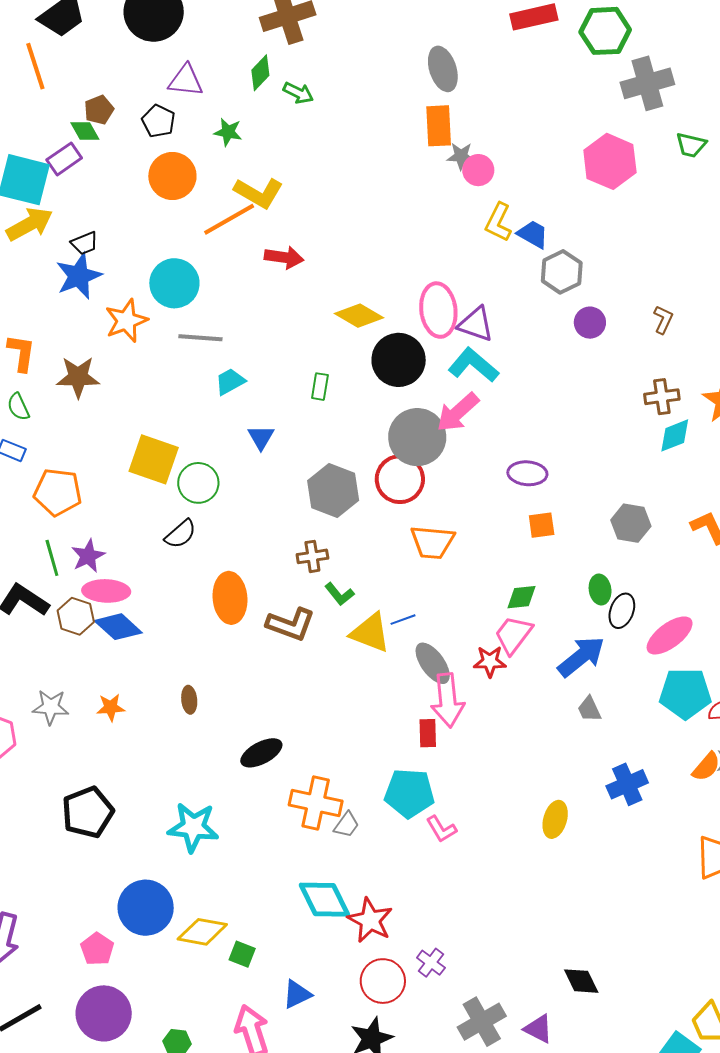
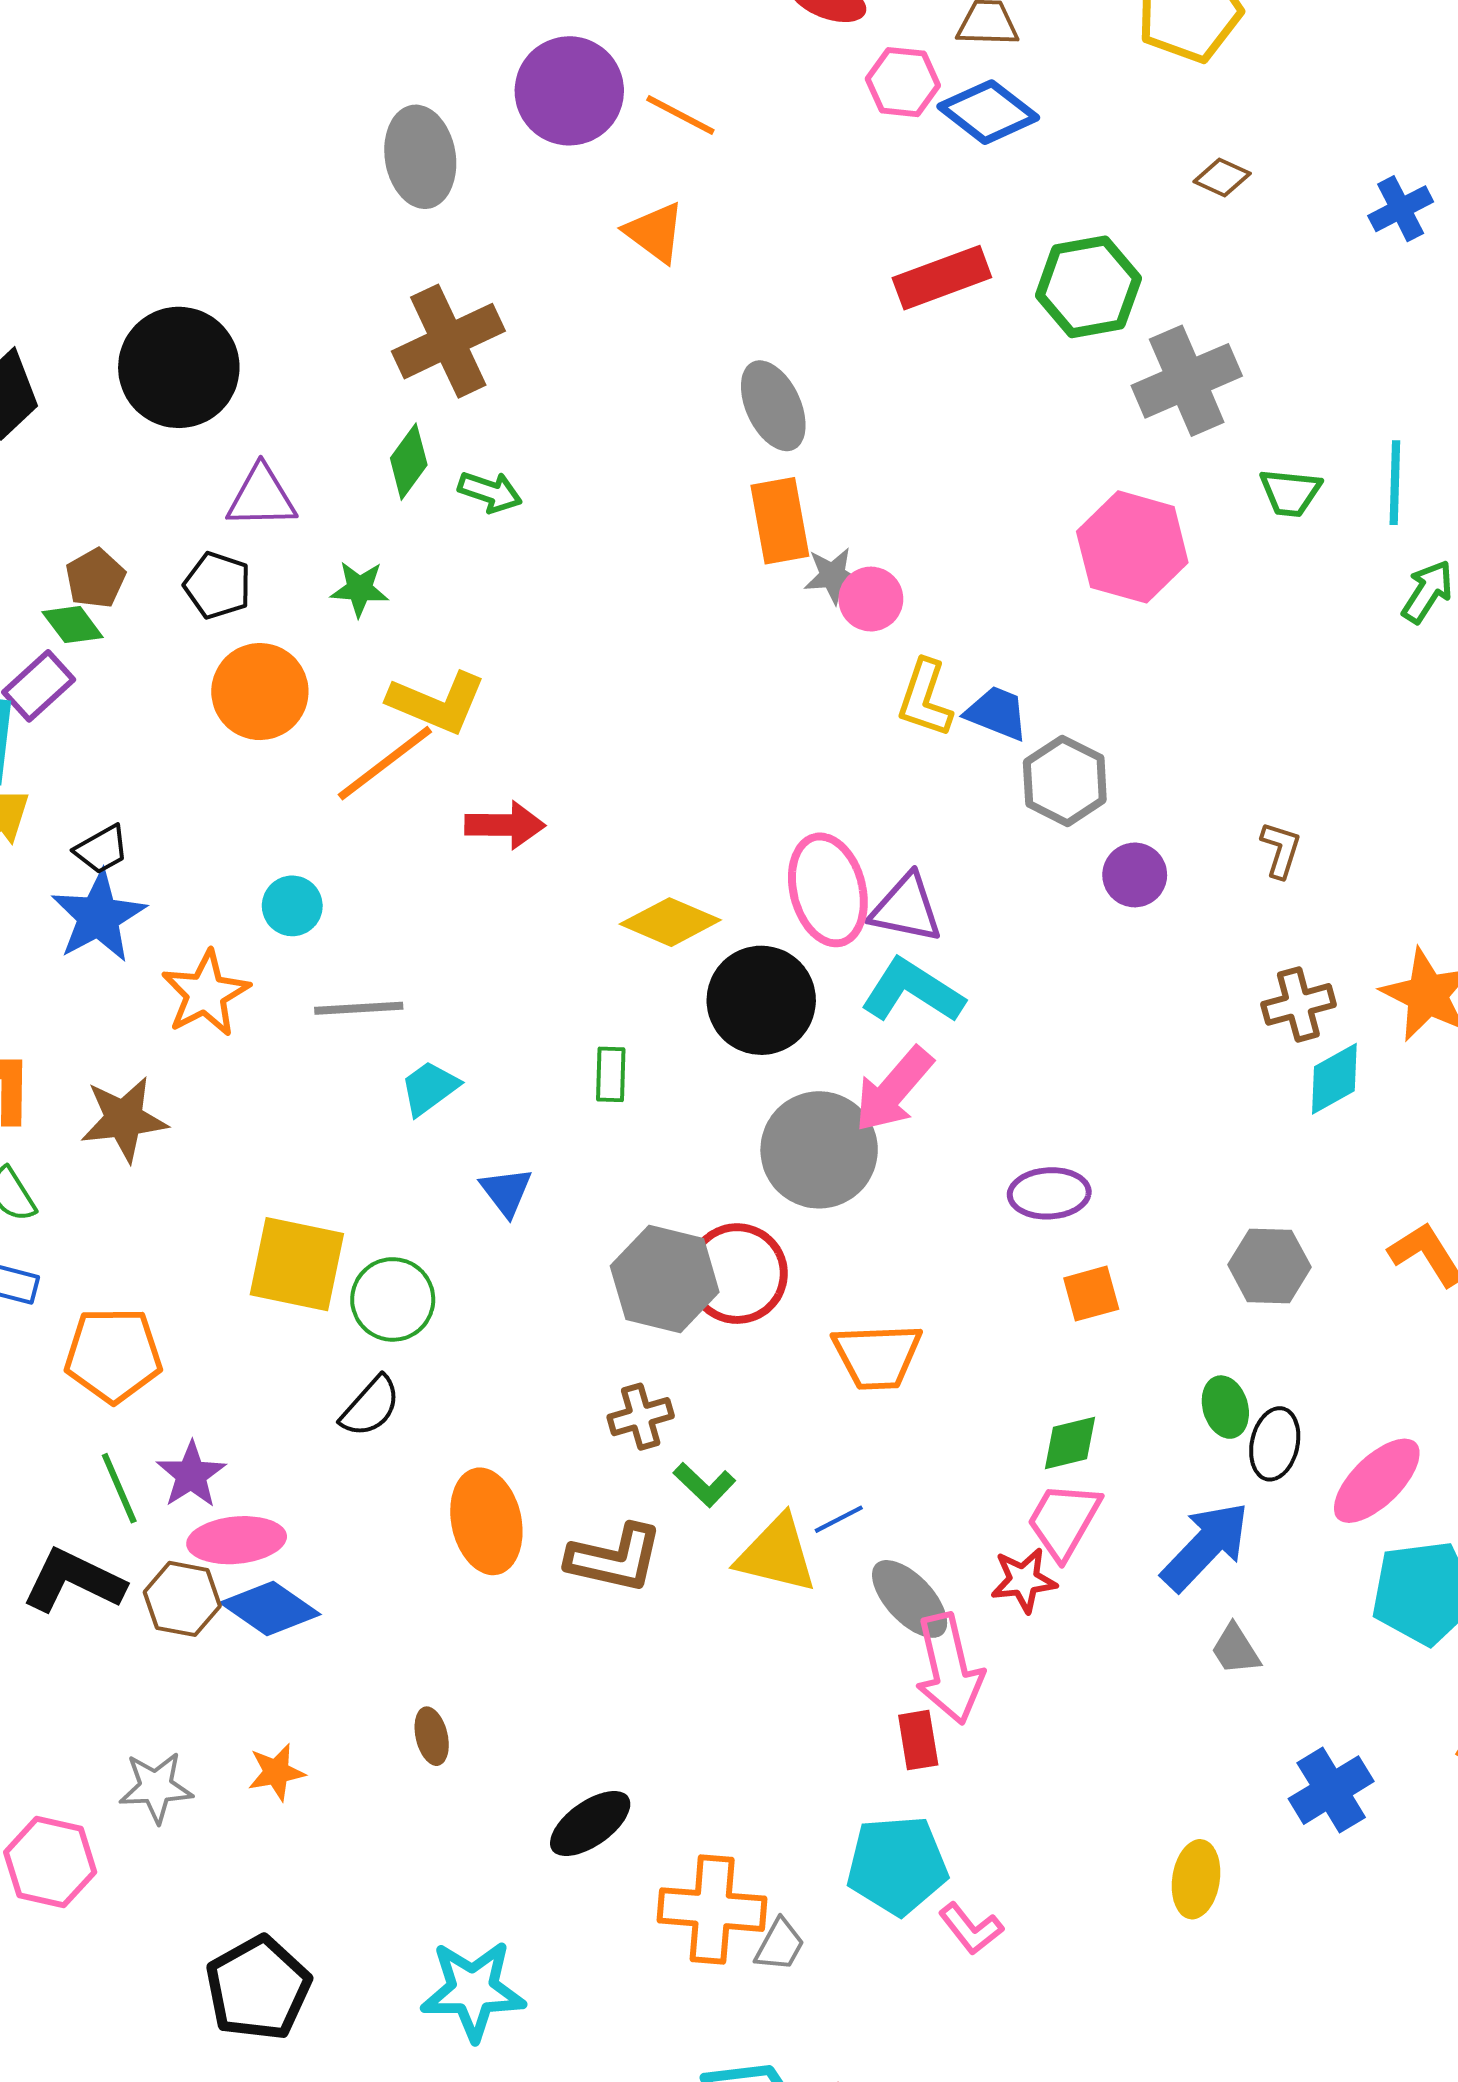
cyan circle: (174, 283) -> (292, 906), size x0.6
red circle: (400, 479) -> (737, 1274), moved

